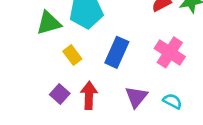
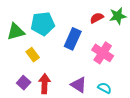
blue rectangle: (117, 52) -> (73, 39), moved
purple triangle: (136, 97) -> (79, 85), turned -36

